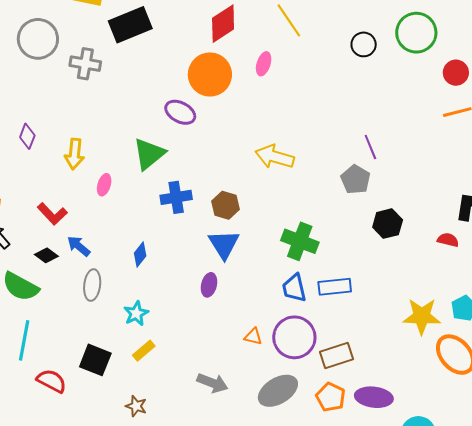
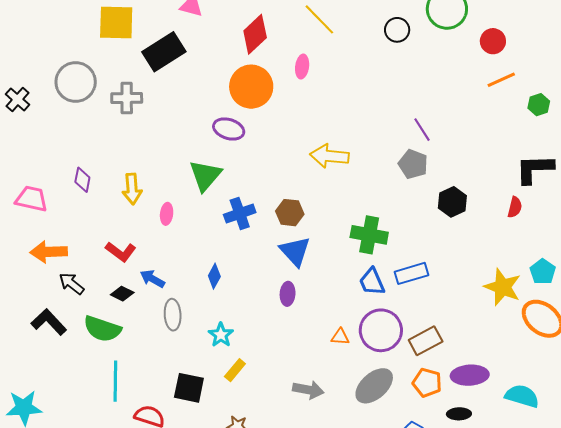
red semicircle: (448, 240) -> (515, 207), turned 100
yellow star: (422, 316) -> (503, 287), turned 30

